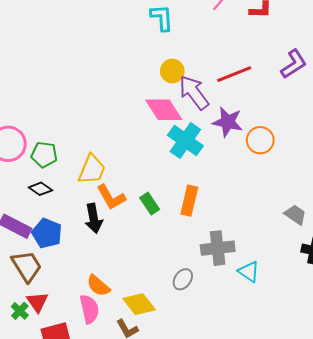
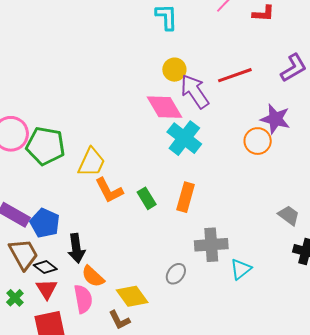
purple star: (228, 122) -> (275, 119), moved
green pentagon: (44, 155) -> (46, 146), size x1.5
black diamond: (40, 189) -> (45, 267), moved
black arrow: (94, 218) -> (76, 248), moved
cyan triangle: (249, 272) -> (241, 269), turned 45
red triangle: (37, 302) -> (47, 289), moved

